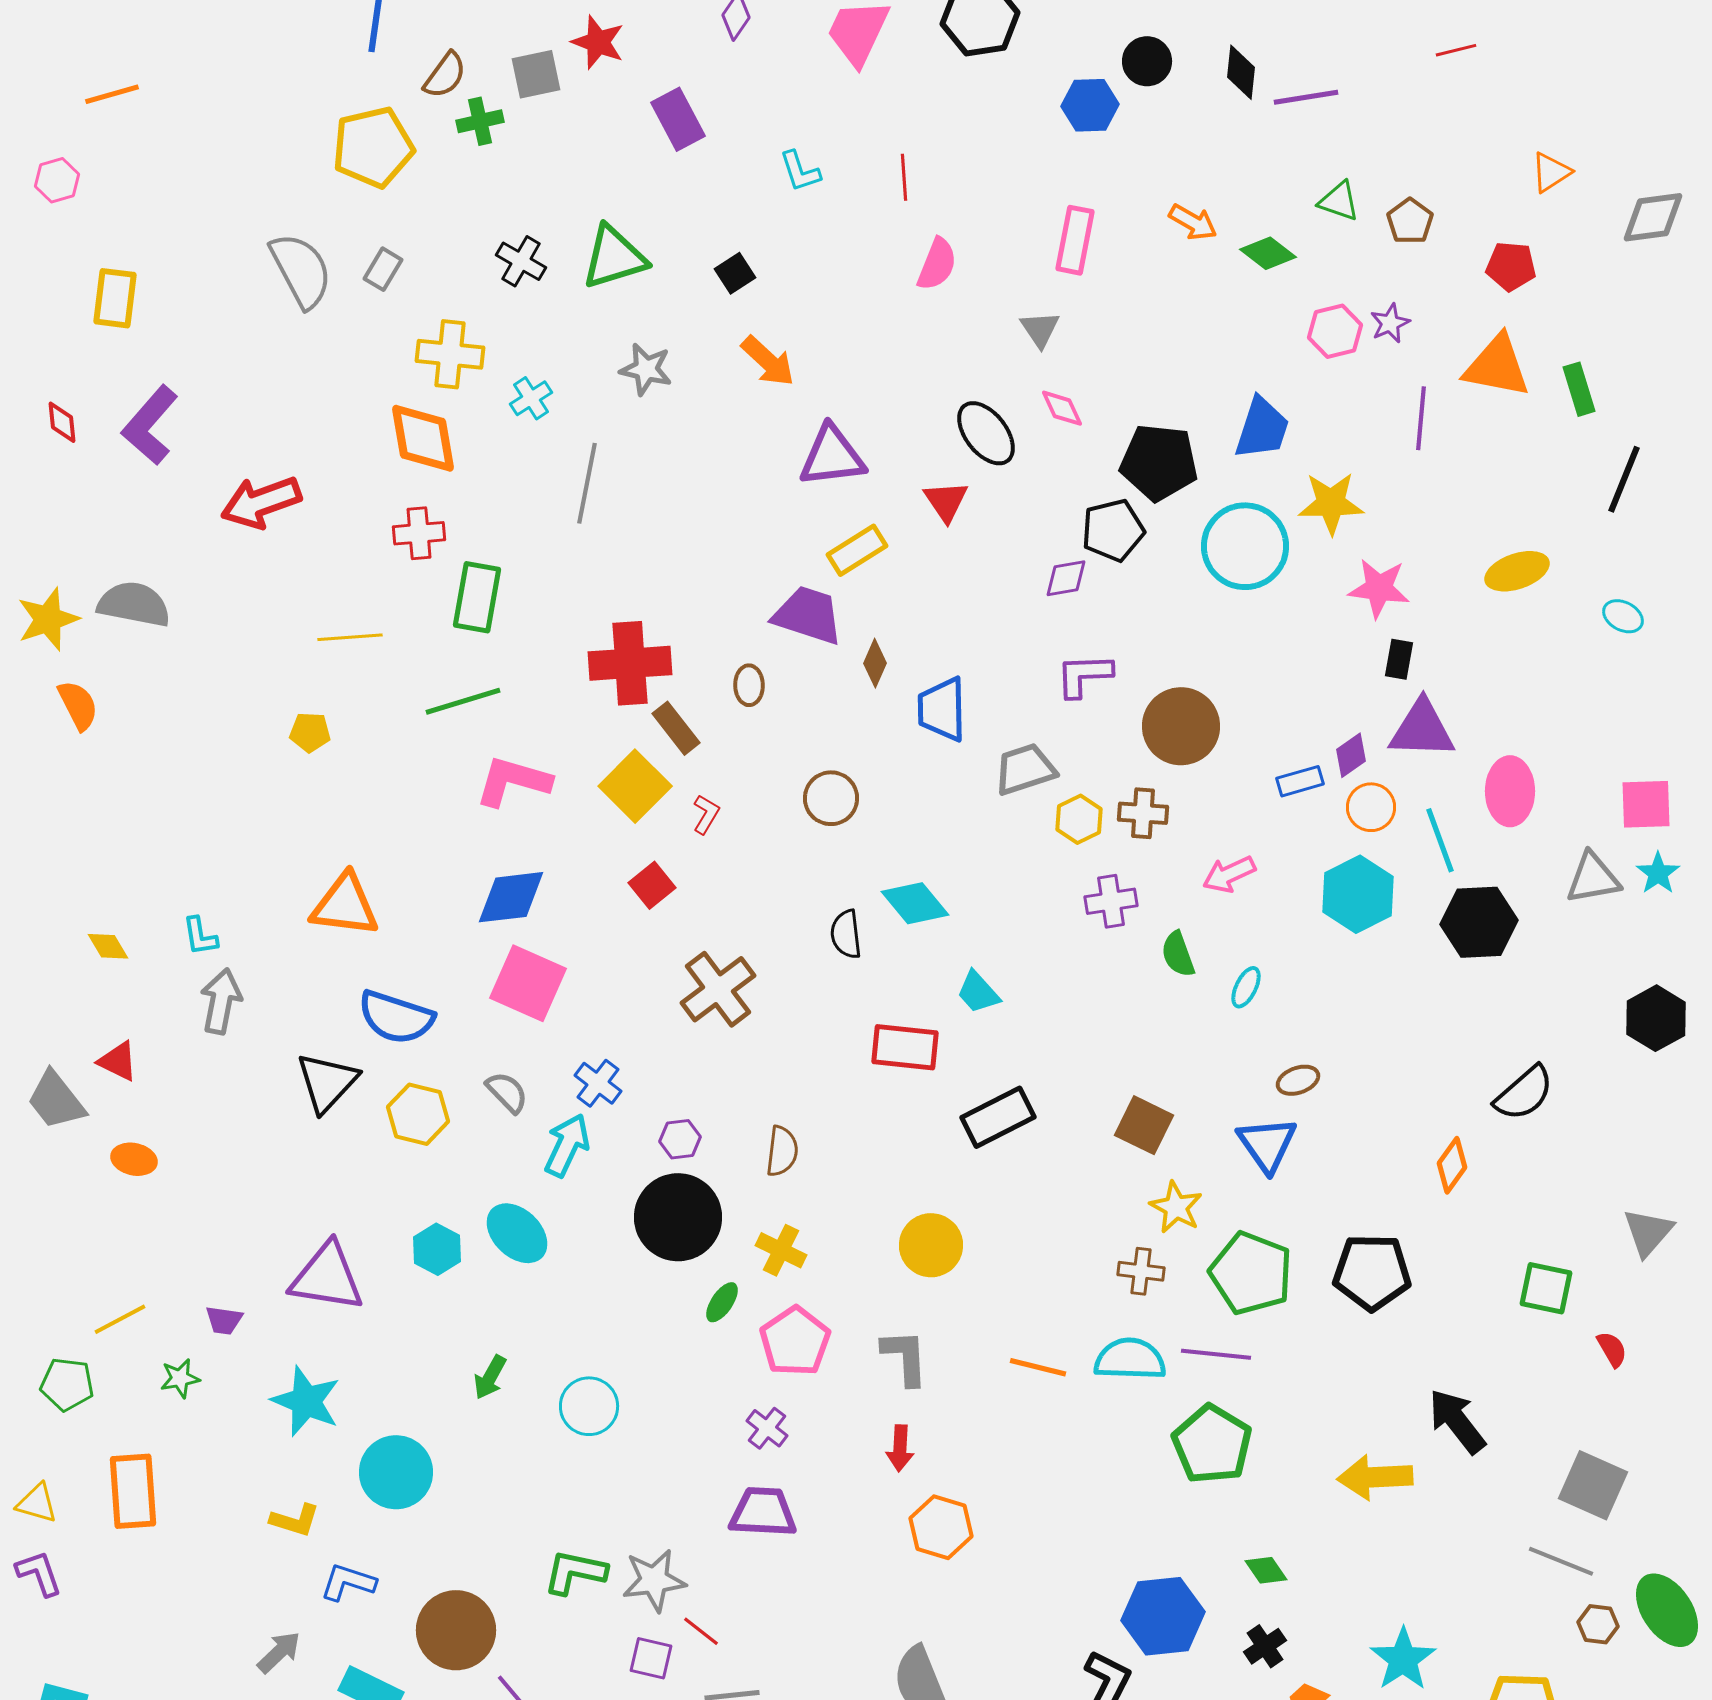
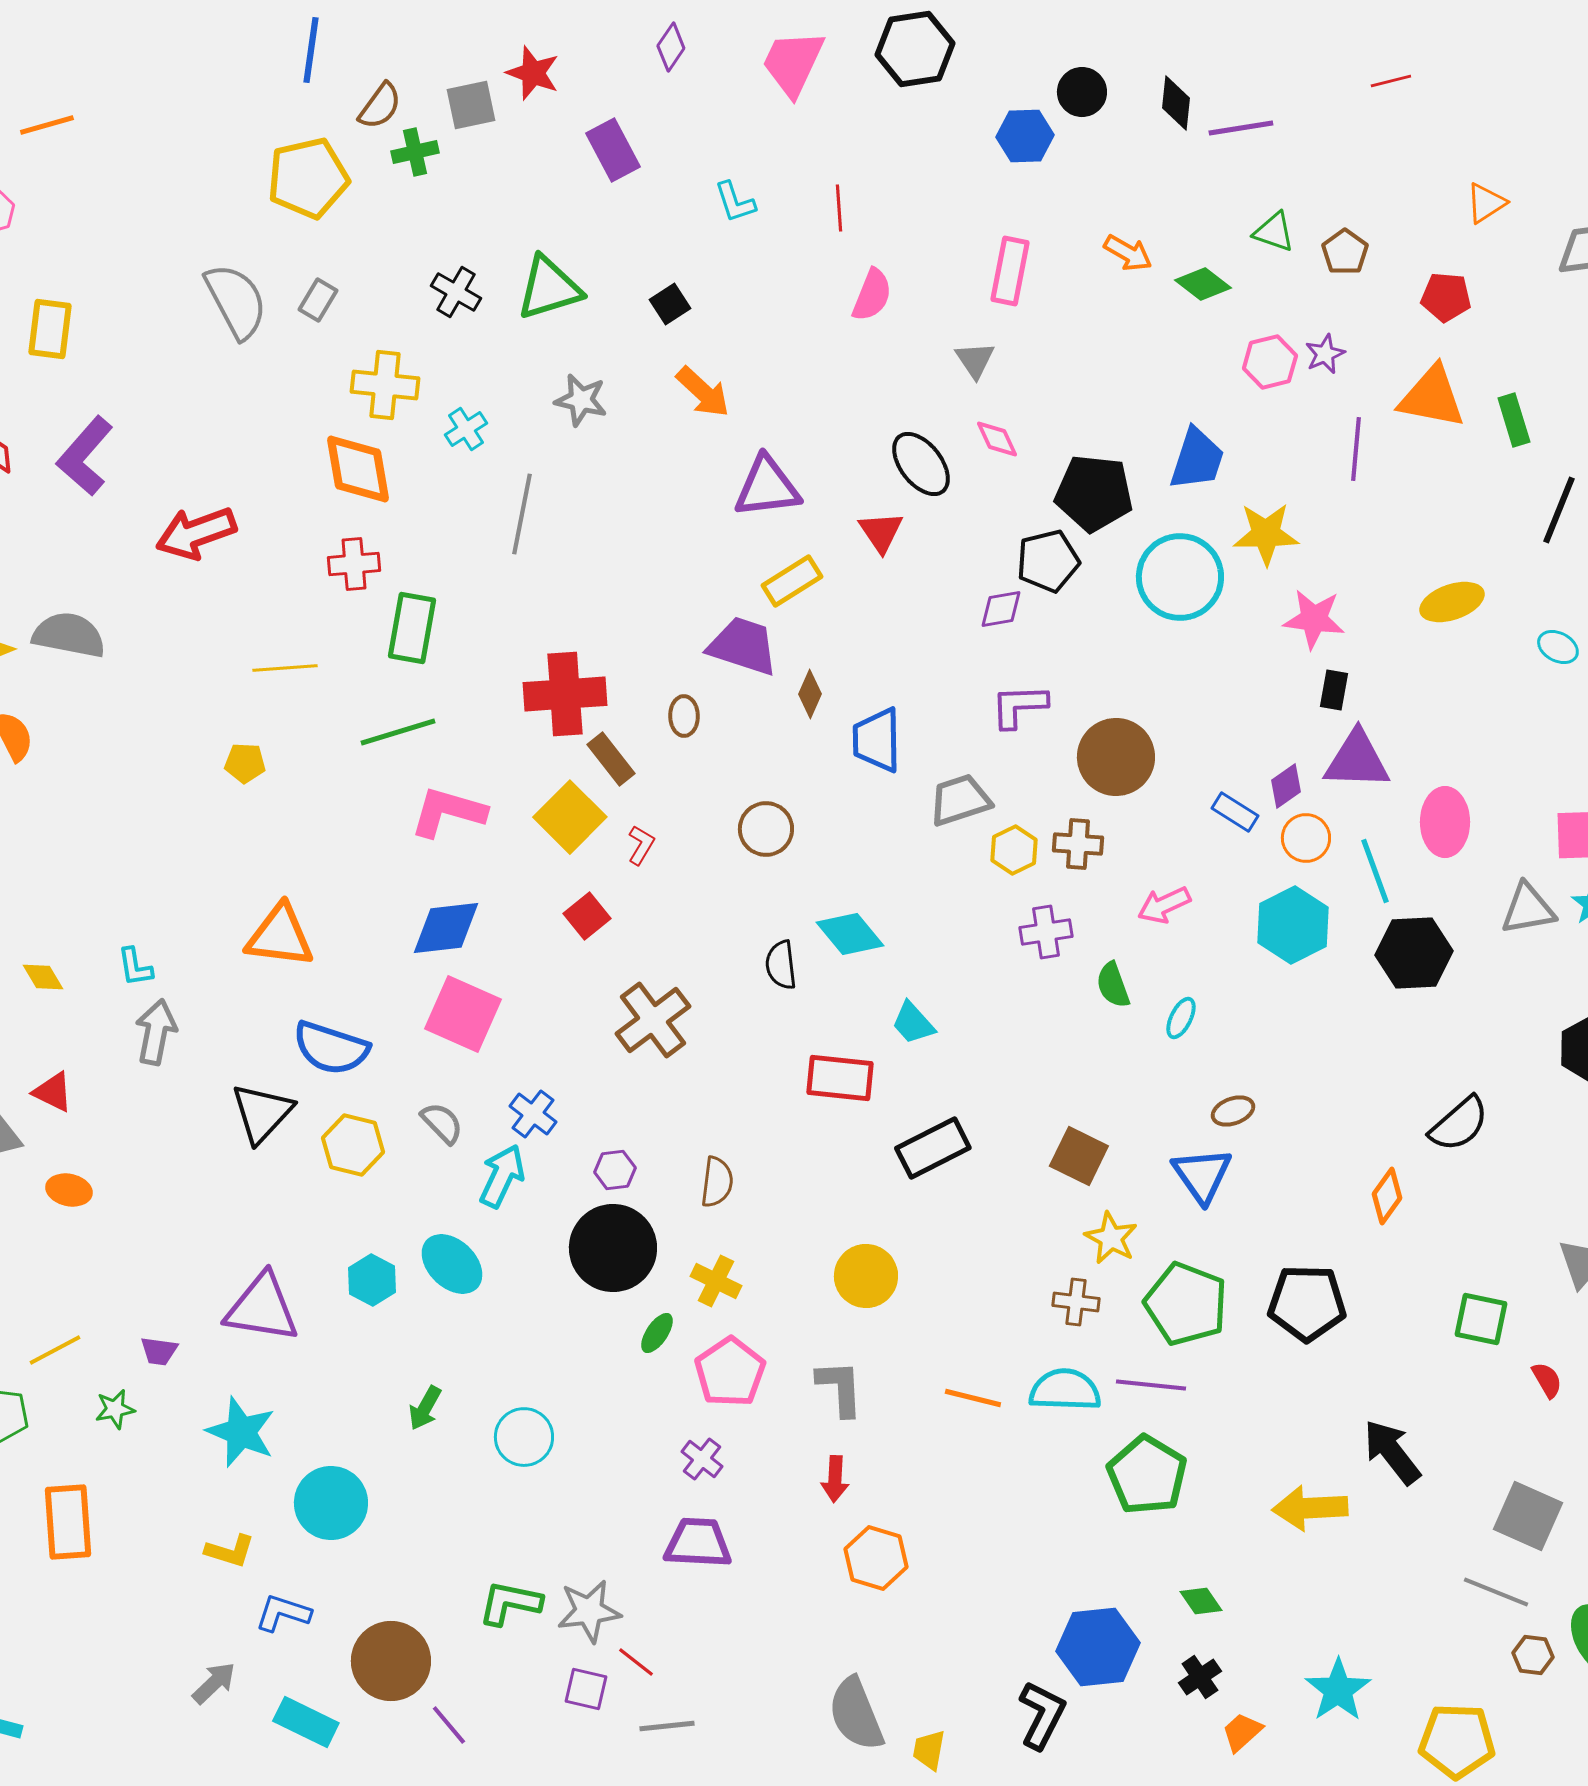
blue rectangle: (1300, 781) -> (1235, 812), turned 48

